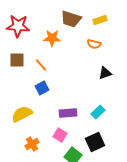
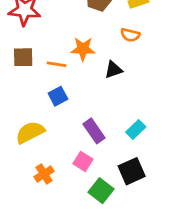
orange star: (52, 38) -> (83, 49), moved
orange line: (41, 65) -> (57, 64), turned -40
black triangle: (105, 73) -> (114, 70), moved
purple rectangle: (68, 113) -> (94, 131), turned 60

